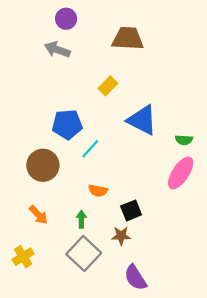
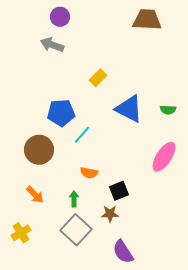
brown trapezoid: (128, 39) -> (147, 20), moved
green semicircle: (184, 140) -> (168, 110), moved

